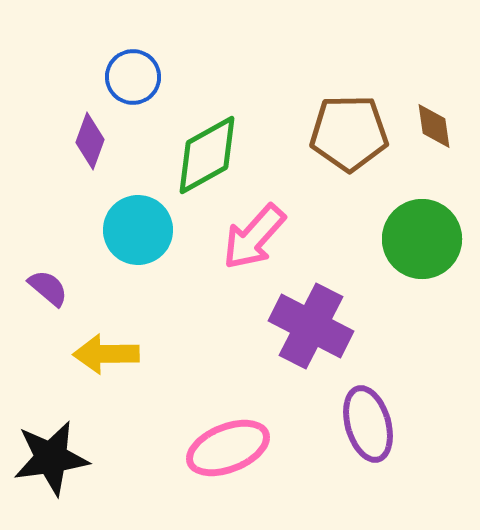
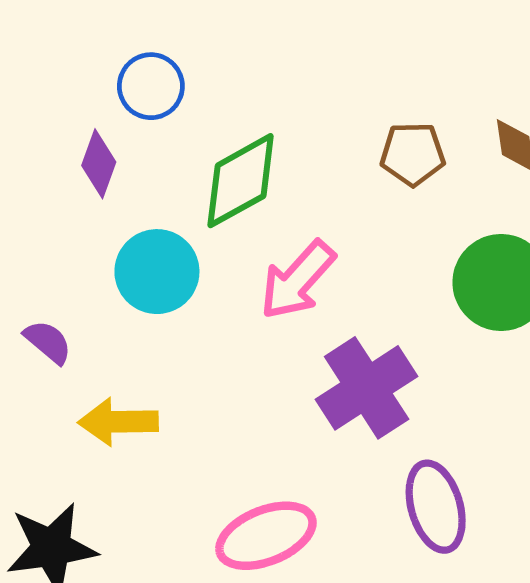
brown pentagon: (349, 133) -> (413, 154), size x0.7
purple cross: (311, 326) -> (367, 388), turned 30

